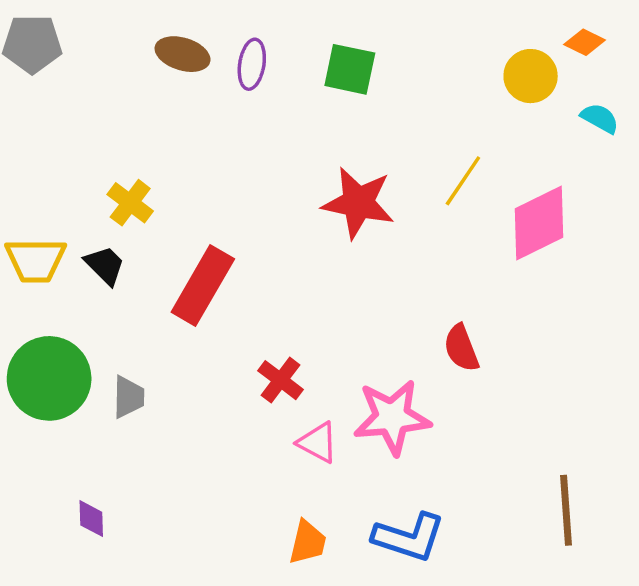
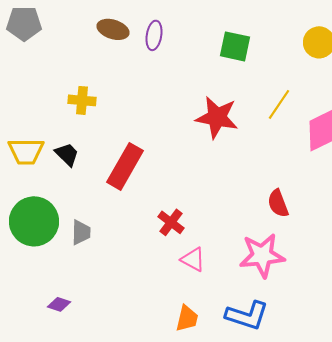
green square: (350, 69) -> (235, 46), moved
yellow cross: (130, 203) -> (82, 100), moved, turned -32
pink star: (392, 417) -> (262, 255), moved
purple diamond: (91, 519) -> (59, 304), turned -70

